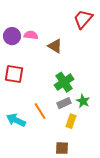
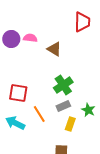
red trapezoid: (83, 19) -> (82, 22), turned 140
red square: (14, 74) -> (18, 93), moved
green star: (83, 101) -> (88, 110), moved

